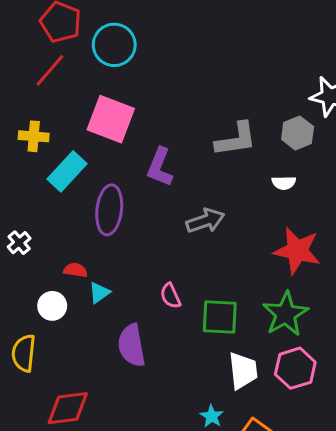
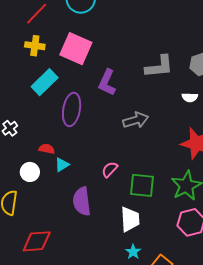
yellow cross: (34, 136) -> (35, 46), moved
pink semicircle: (171, 296) -> (110, 169), turned 66
white trapezoid: (243, 371) -> (130, 219), moved

